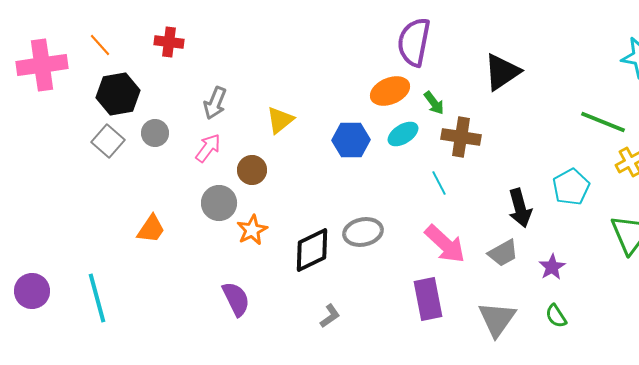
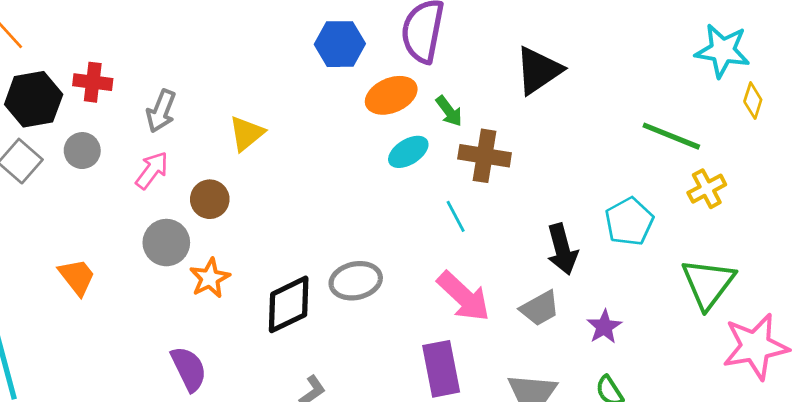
red cross: (169, 42) -> (93, 82), moved
blue hexagon: (351, 140) -> (340, 44), moved
orange trapezoid: (151, 229) -> (77, 277), turned -72

